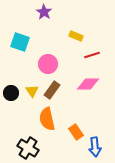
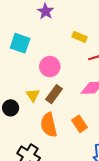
black circle: (11, 93) -> (11, 108), moved
orange rectangle: (76, 132) -> (79, 124), moved

